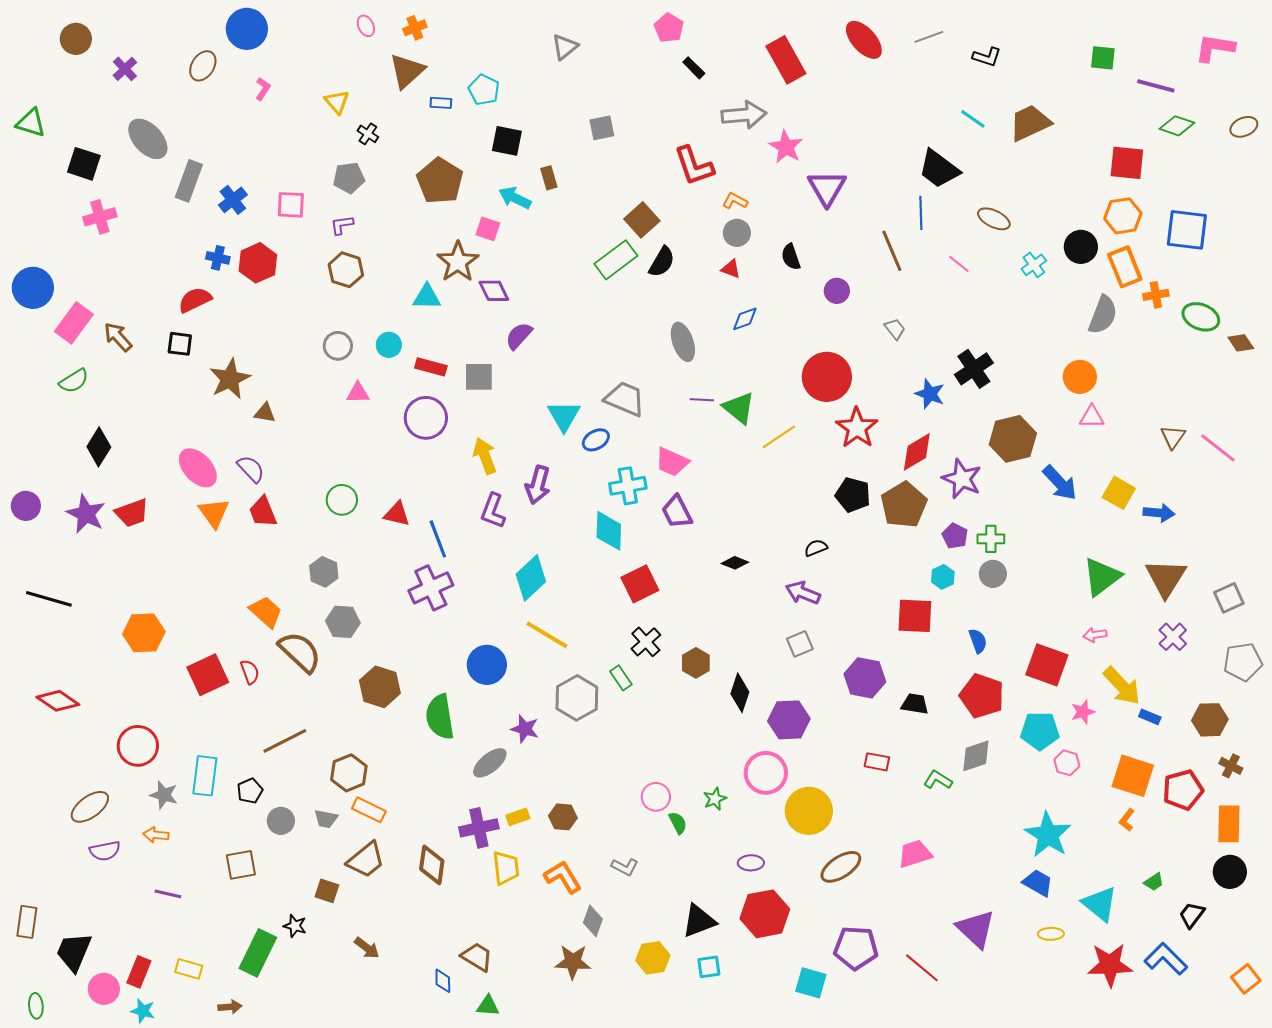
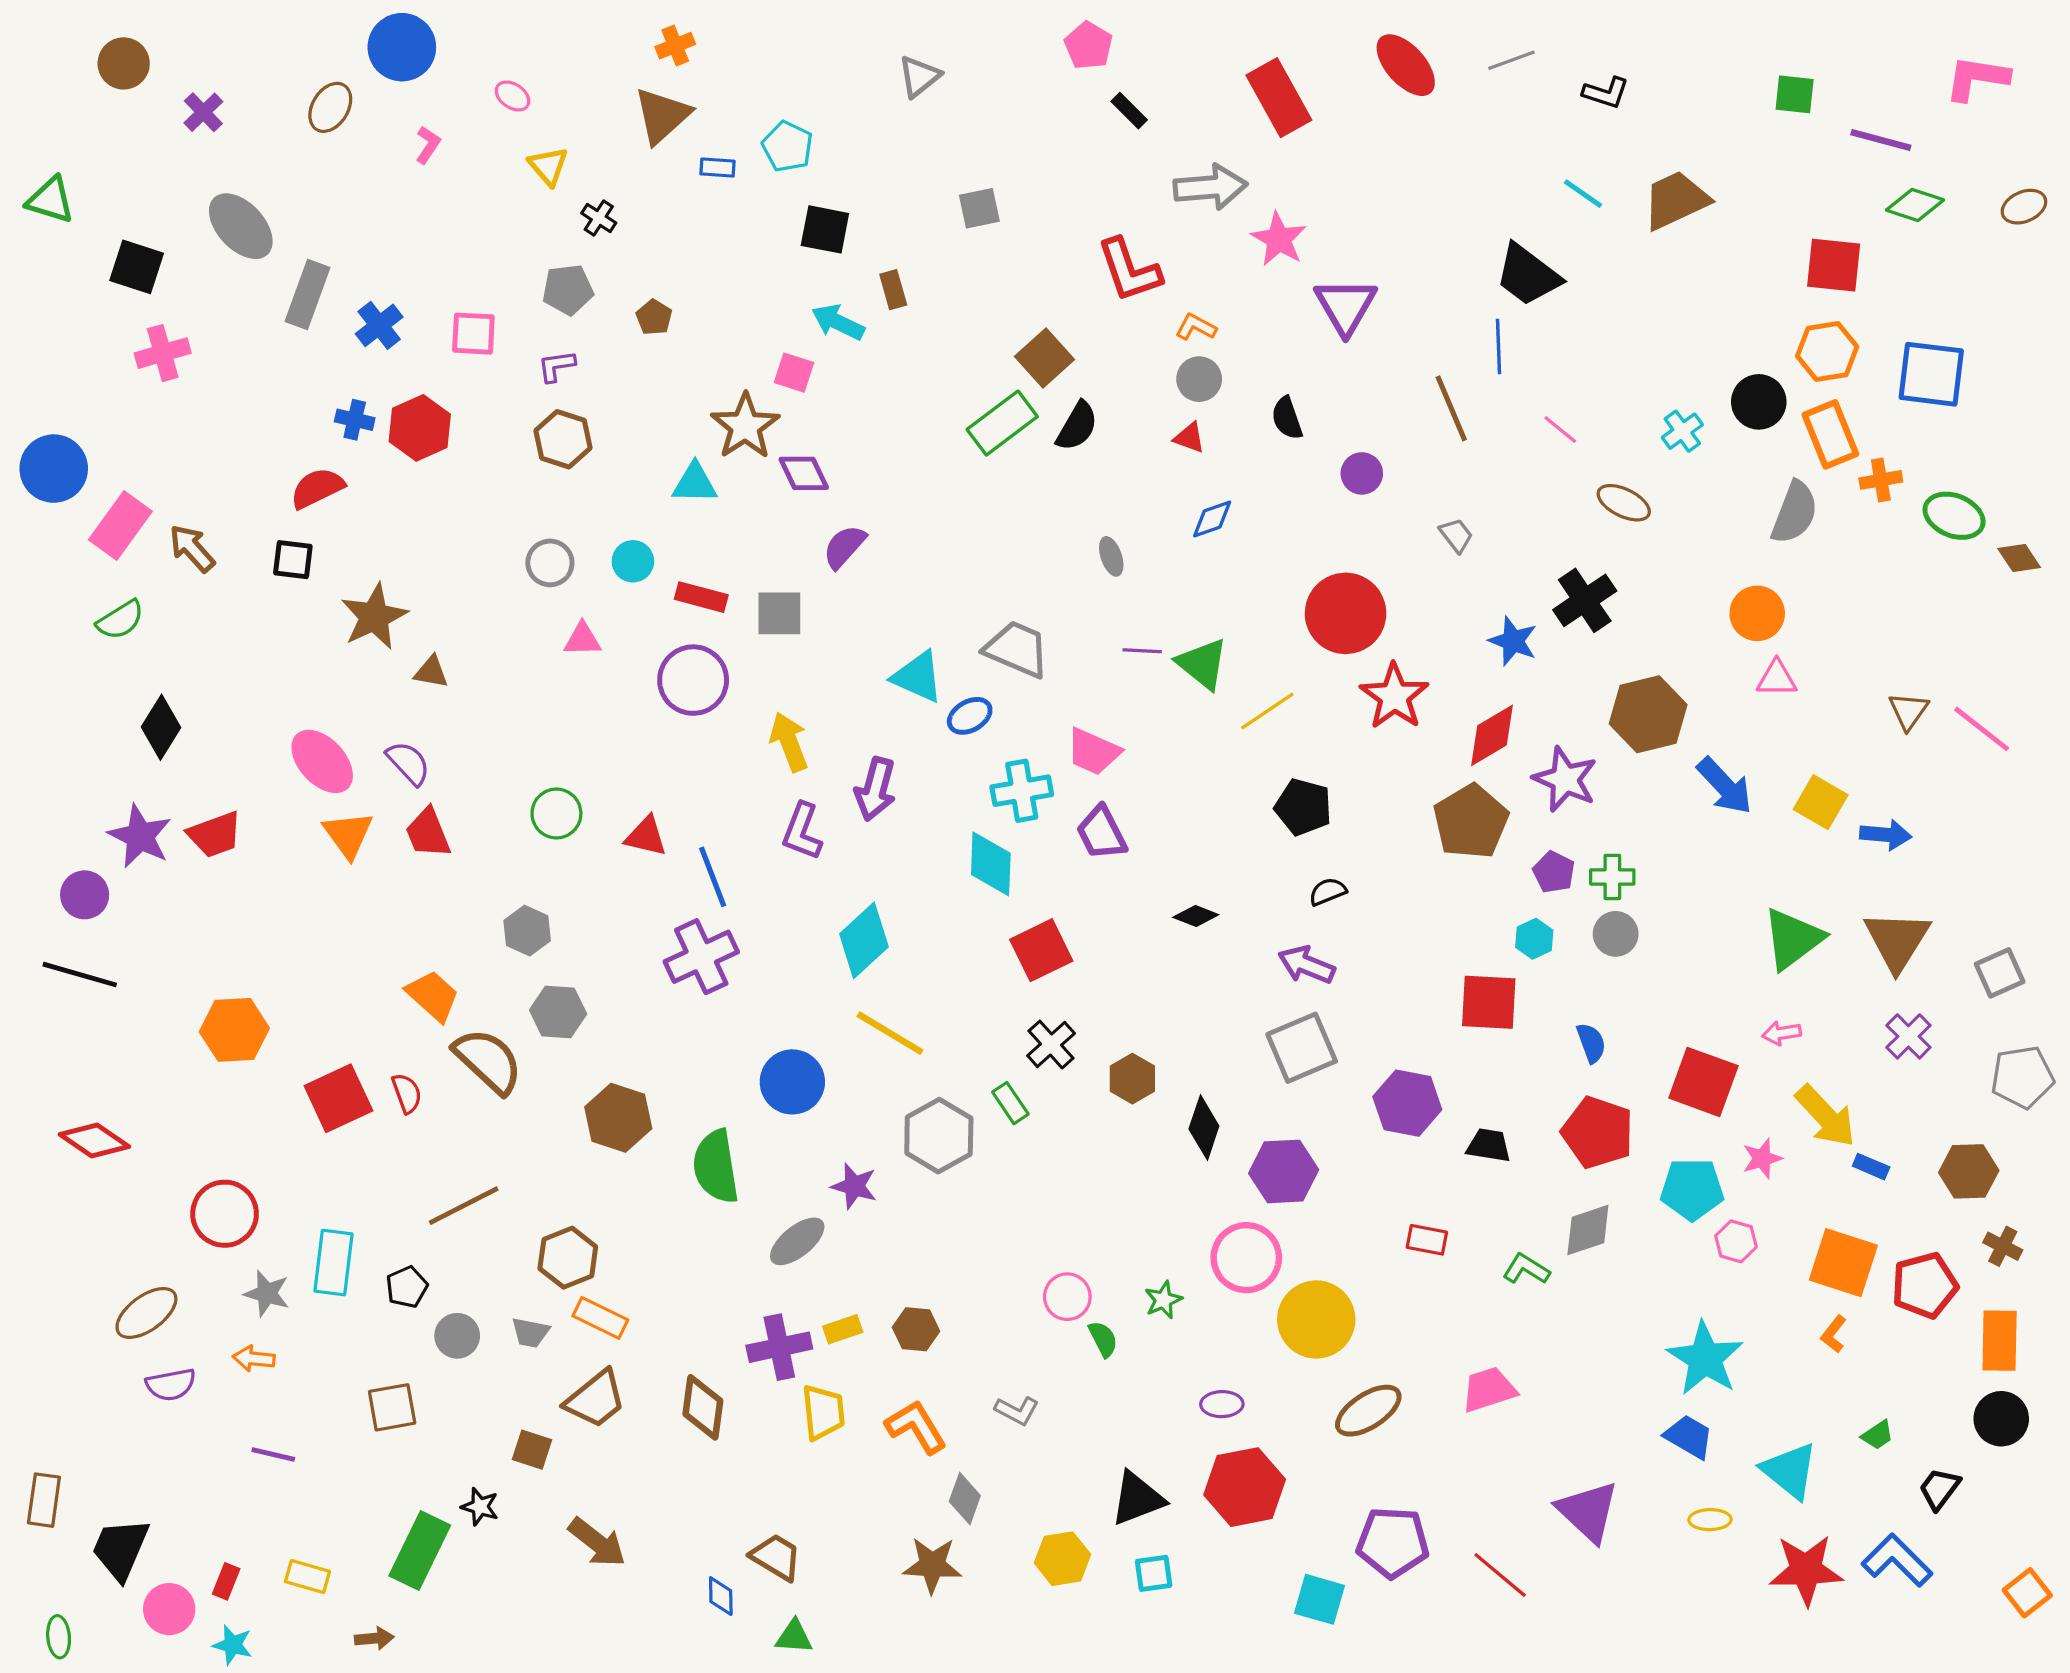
pink ellipse: (366, 26) -> (513, 96), moved, turned -30
brown pentagon: (440, 181) -> (654, 317), moved, size x0.5
brown ellipse: (994, 219) -> (1624, 503), moved
gray ellipse: (683, 342) -> (1111, 556), size x0.6
cyan triangle: (564, 416) -> (918, 677), turned -36
black pentagon: (853, 495) -> (1303, 807), moved
purple circle: (26, 506) -> (85, 895), moved
gray square: (800, 644) -> (1302, 1048), size x1.6
brown arrow: (367, 948) -> (597, 1542), size x1.4
red rectangle: (139, 972) -> (226, 1581), size x0.7

